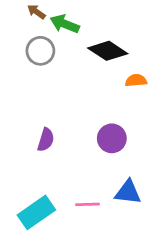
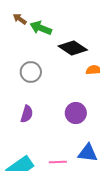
gray circle: (40, 51) -> (31, 72), moved

